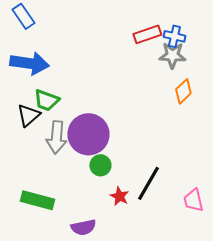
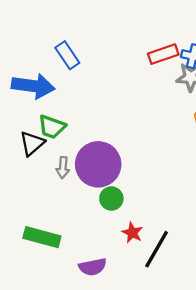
blue rectangle: (23, 16) -> (67, 55), moved
gray arrow: (56, 137) -> (63, 168), size x0.6
black line: (148, 183) -> (157, 249), moved

